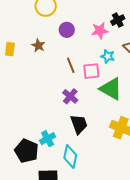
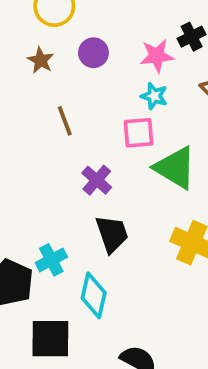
brown star: (38, 45) -> (41, 60), moved
cyan star: (108, 56) -> (154, 96), moved
brown line: (71, 65) -> (65, 121), moved

